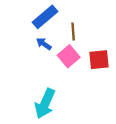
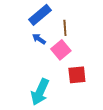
red square: (99, 60) -> (77, 75), moved

